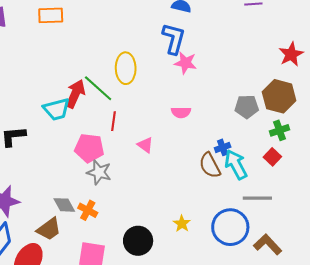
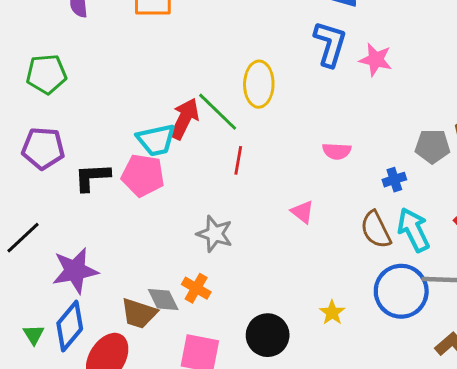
pink star: (185, 63) -> (376, 60), moved
pink triangle: (145, 145) -> (303, 212), moved
blue cross: (223, 147) -> (394, 180), moved
pink pentagon: (89, 148) -> (143, 175), moved
gray diamond: (64, 205) -> (163, 300), moved
blue circle: (230, 227) -> (401, 291), moved
brown trapezoid: (49, 229) -> (139, 313), turned 52

